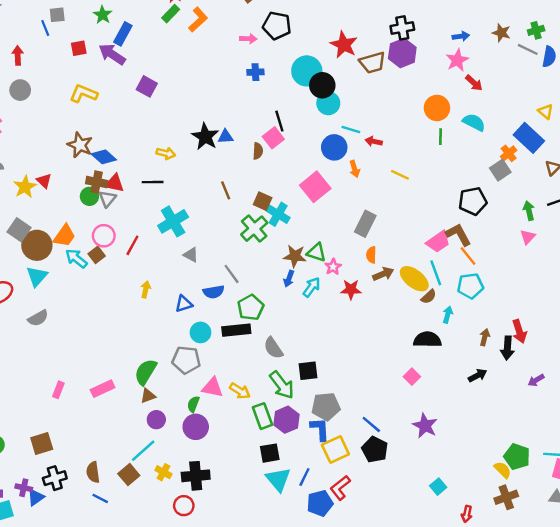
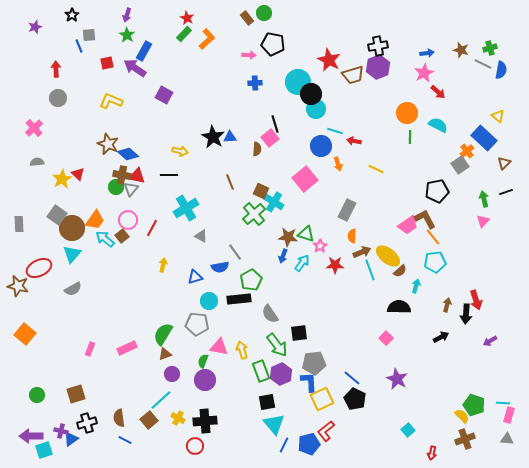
cyan line: (436, 273) -> (370, 270), moved
yellow arrow: (240, 391) -> (242, 350), turned -138
blue line: (304, 477) -> (284, 445), moved

